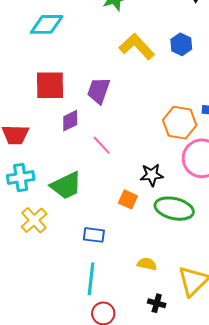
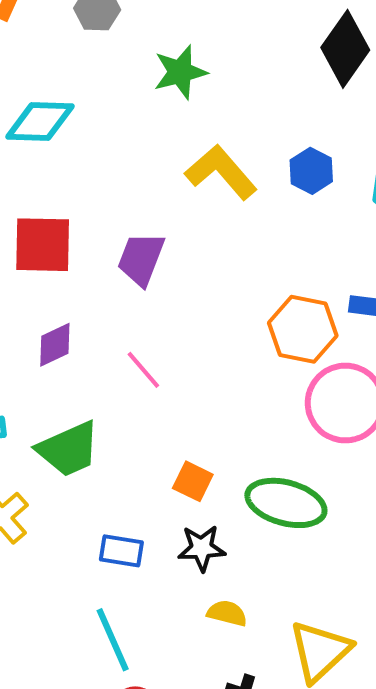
purple diamond: (70, 121) -> (55, 345), moved
black star: (152, 175) -> (202, 548), moved
cyan line: (91, 279) -> (113, 640), turned -32

